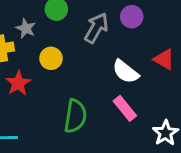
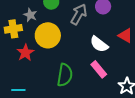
yellow circle: (51, 58) -> (48, 35), size x1.6

